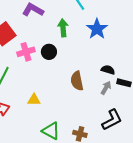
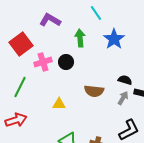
brown semicircle: (77, 81) -> (94, 91), turned -72
yellow triangle: (34, 100) -> (59, 104), moved

